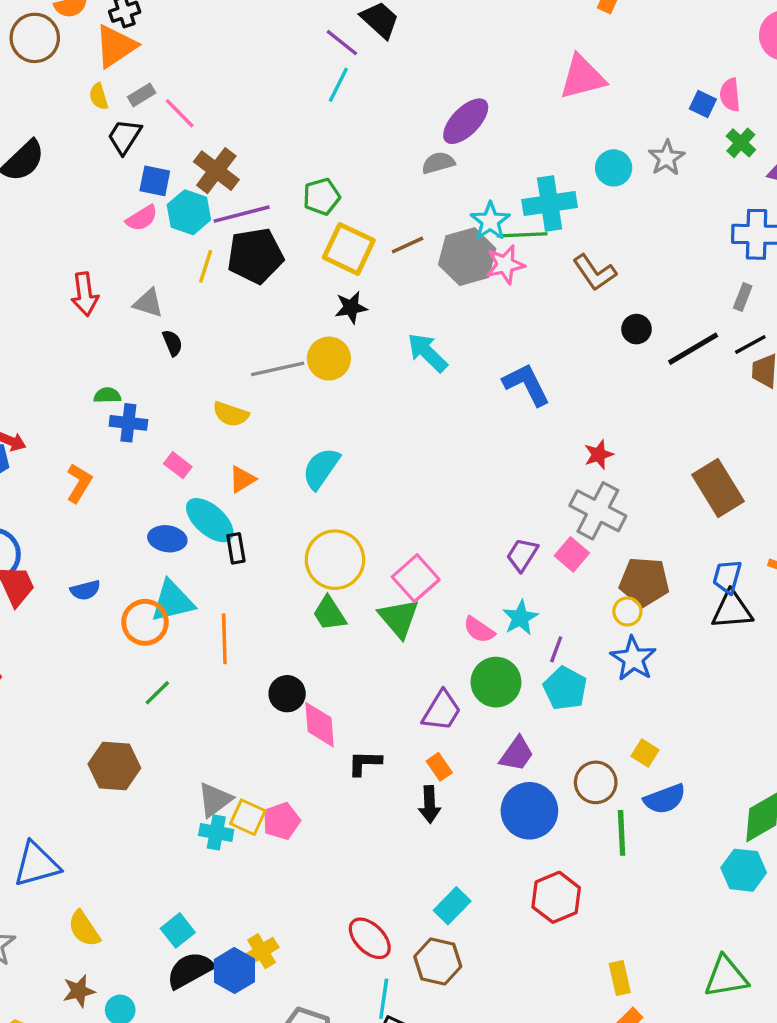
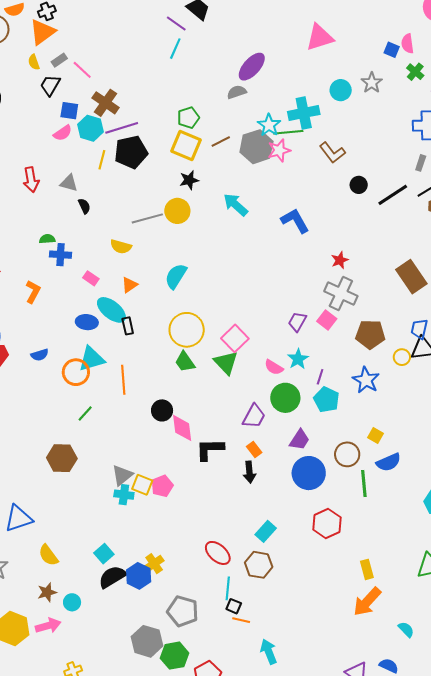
green pentagon: (322, 197) -> (188, 118), moved
yellow circle: (627, 611) -> (402, 357), moved
black L-shape: (365, 763) -> (210, 449), size x1.4

